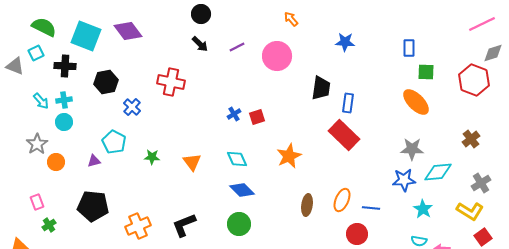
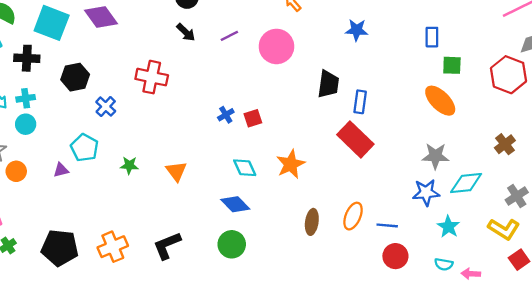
cyan diamond: (237, 159) -> (245, 168), moved
black pentagon: (93, 206) -> (60, 248), moved
red circle: (357, 234) -> (395, 256), moved

